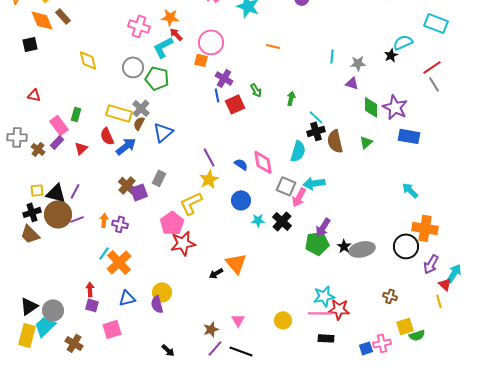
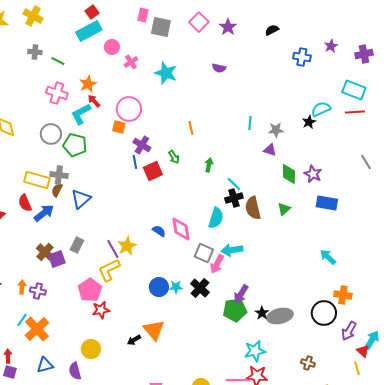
orange star: (170, 17) -> (88, 84), turned -30
orange line: (273, 46) -> (191, 128), moved, turned 64
red line: (432, 67) -> (355, 112), moved, turned 30
gray line: (434, 84) -> (366, 162), moved
purple star: (395, 107) -> (313, 174), size x0.7
gray cross: (141, 108) -> (59, 175), turned -36
purple line: (209, 157) -> (113, 249), moved
blue circle: (241, 200) -> (159, 287), moved
orange cross: (425, 228) -> (343, 295), size x0.7
red star: (183, 243) -> (101, 310), size x0.7
yellow circle: (162, 292) -> (91, 349), moved
cyan star: (324, 296) -> (255, 351), moved

